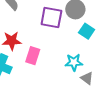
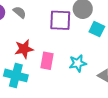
cyan star: (74, 62) -> (78, 63), moved

